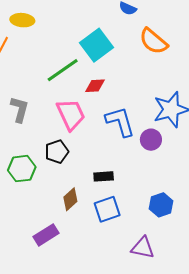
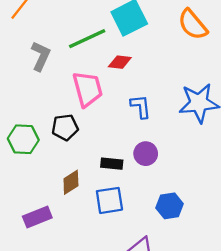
gray L-shape: (20, 109) -> (41, 56), moved
blue L-shape: (120, 122) -> (141, 107), size x0.7
purple circle: (151, 140) -> (146, 154), moved

